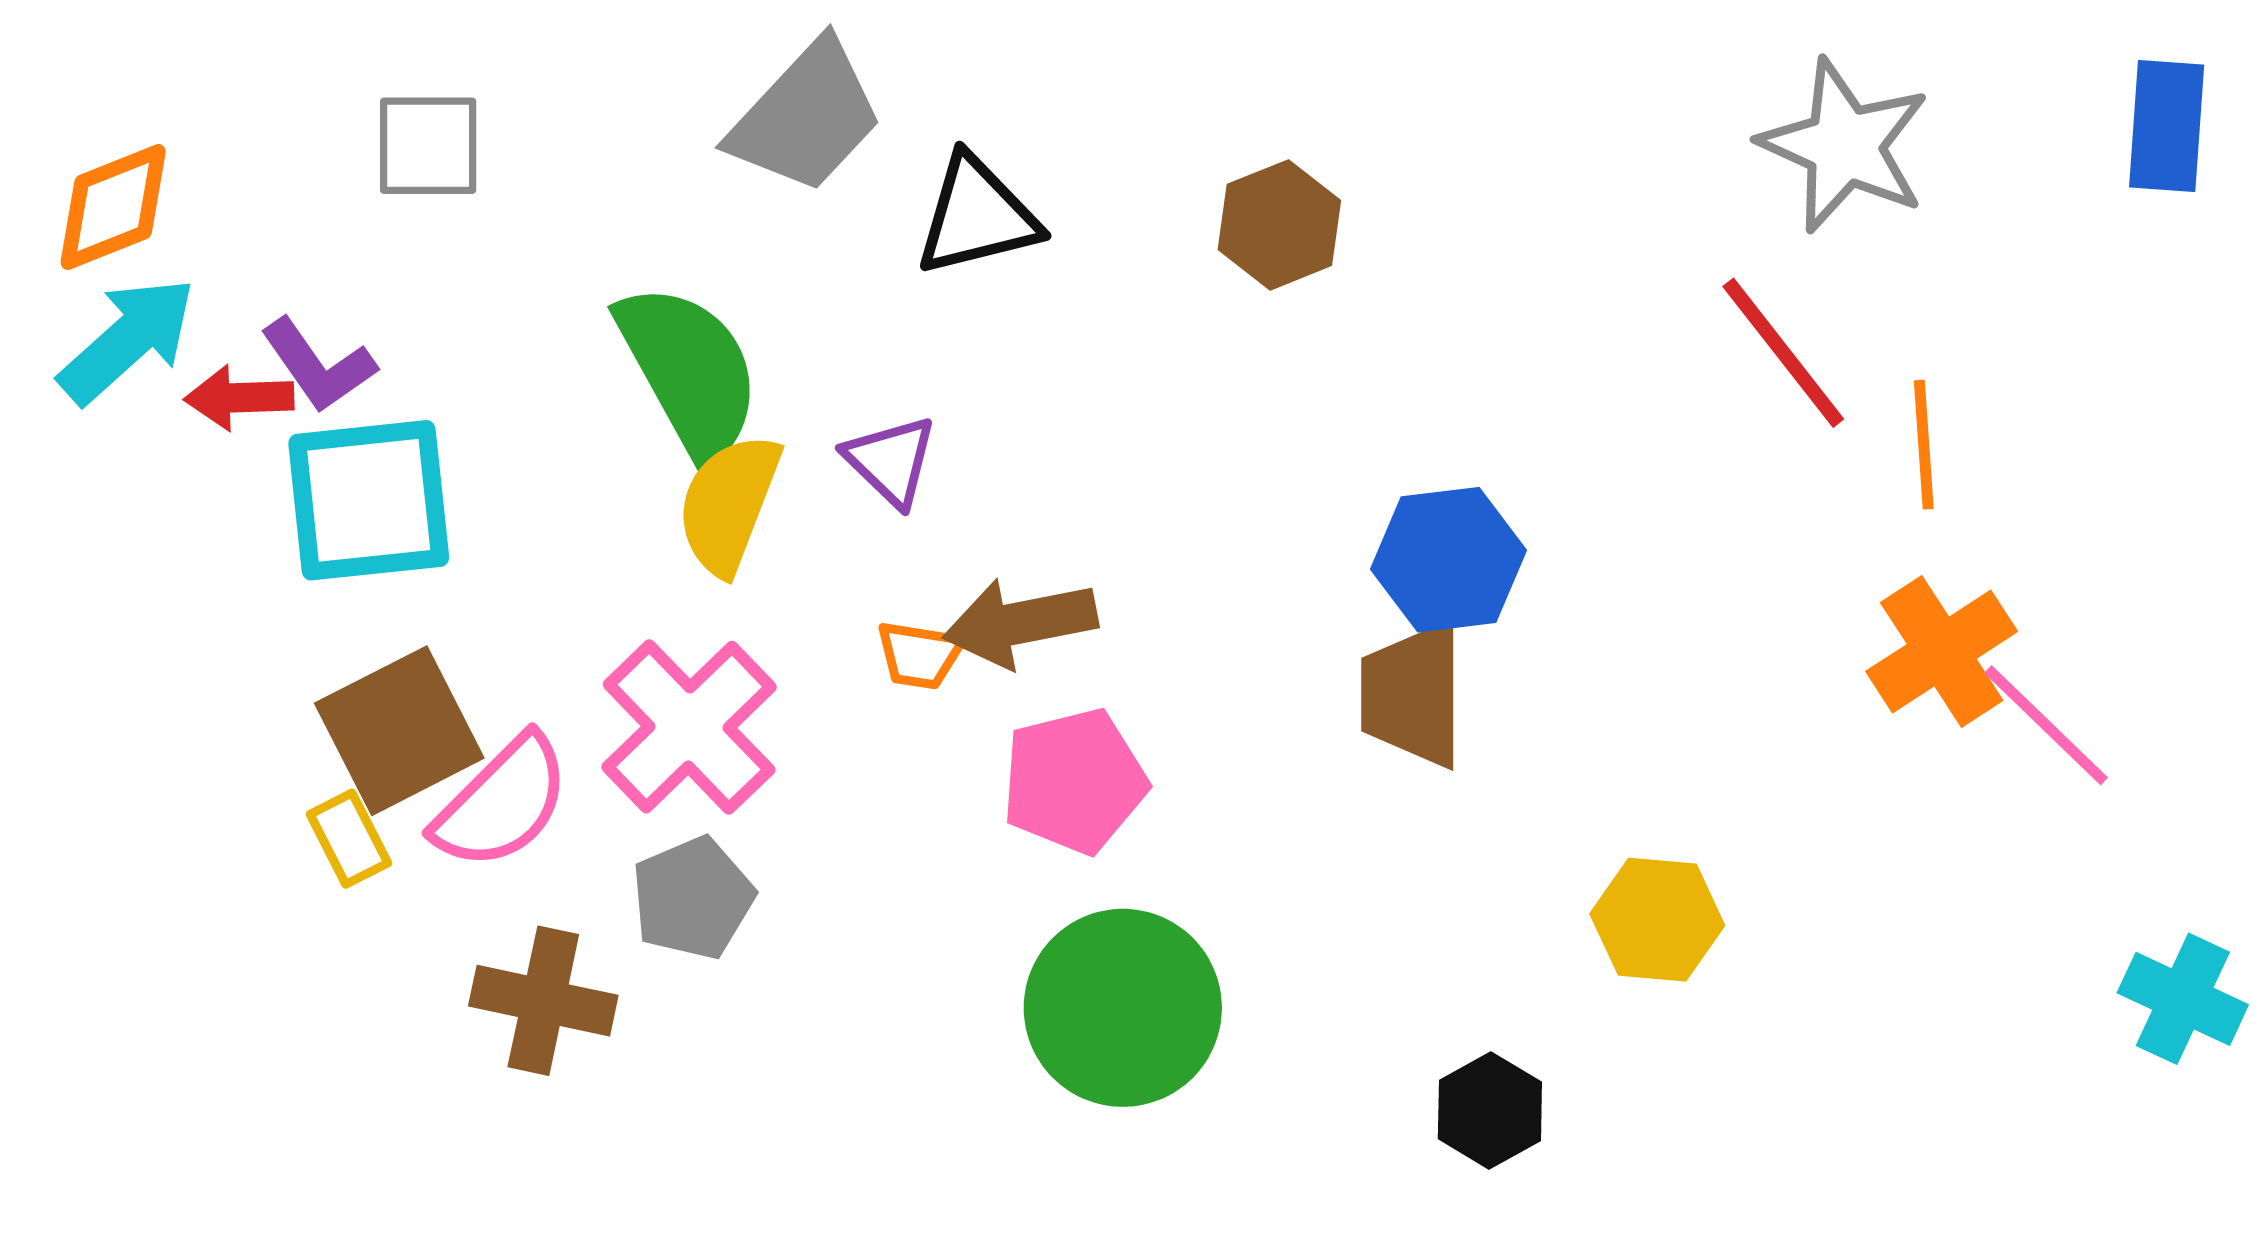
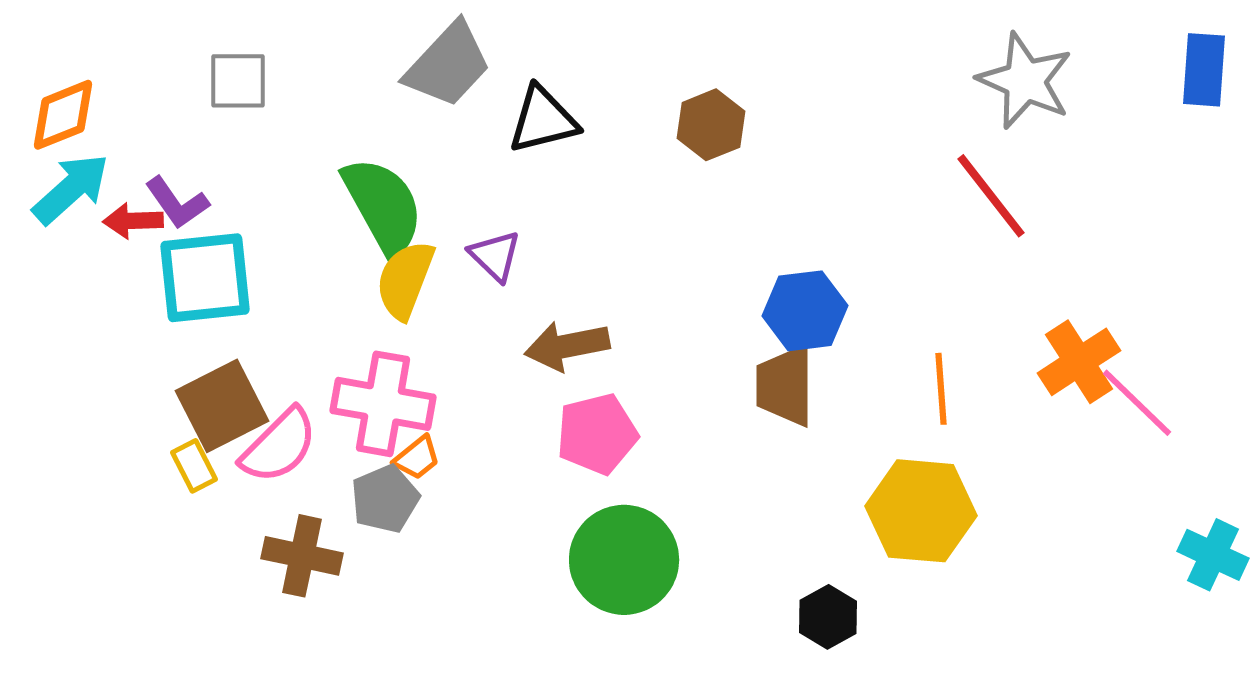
orange line: (1924, 445) -> (941, 389), moved
orange trapezoid: (919, 655) -> (417, 458), moved, turned -48
pink cross: (689, 727) -> (383, 404), turned -36
yellow hexagon: (1657, 920) -> (921, 511), size x1.5

